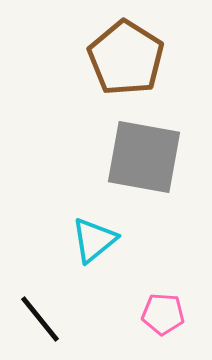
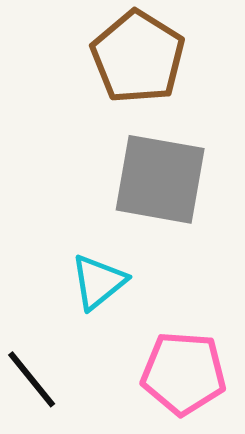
pink pentagon: (163, 314) -> (184, 373), size x1.6

